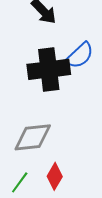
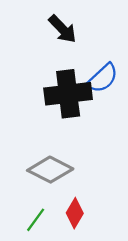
gray diamond: (33, 137) -> (50, 170), turned 33

